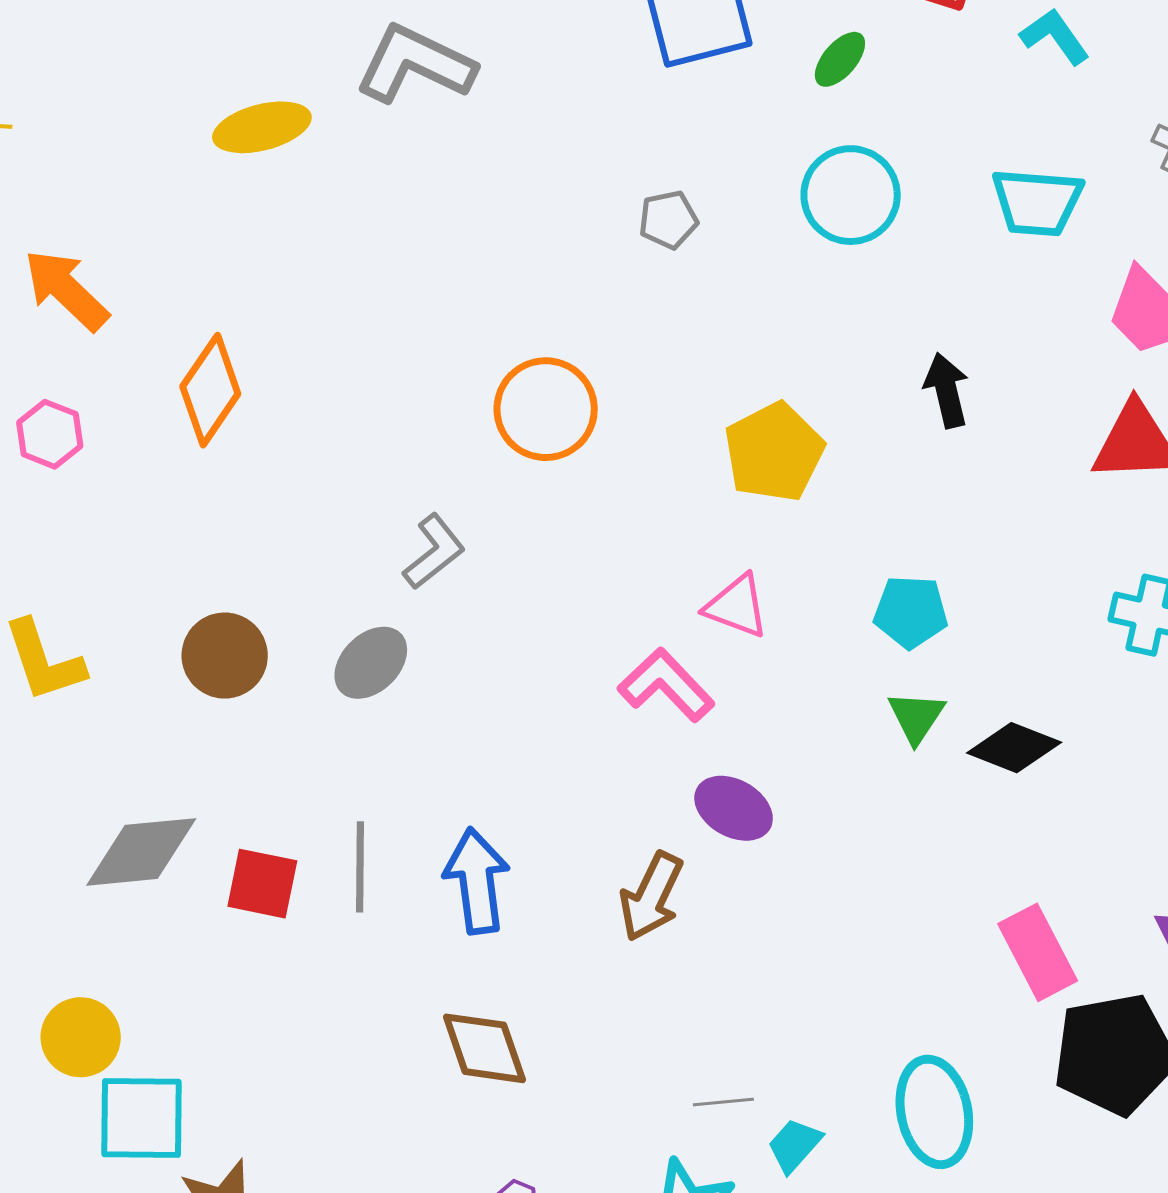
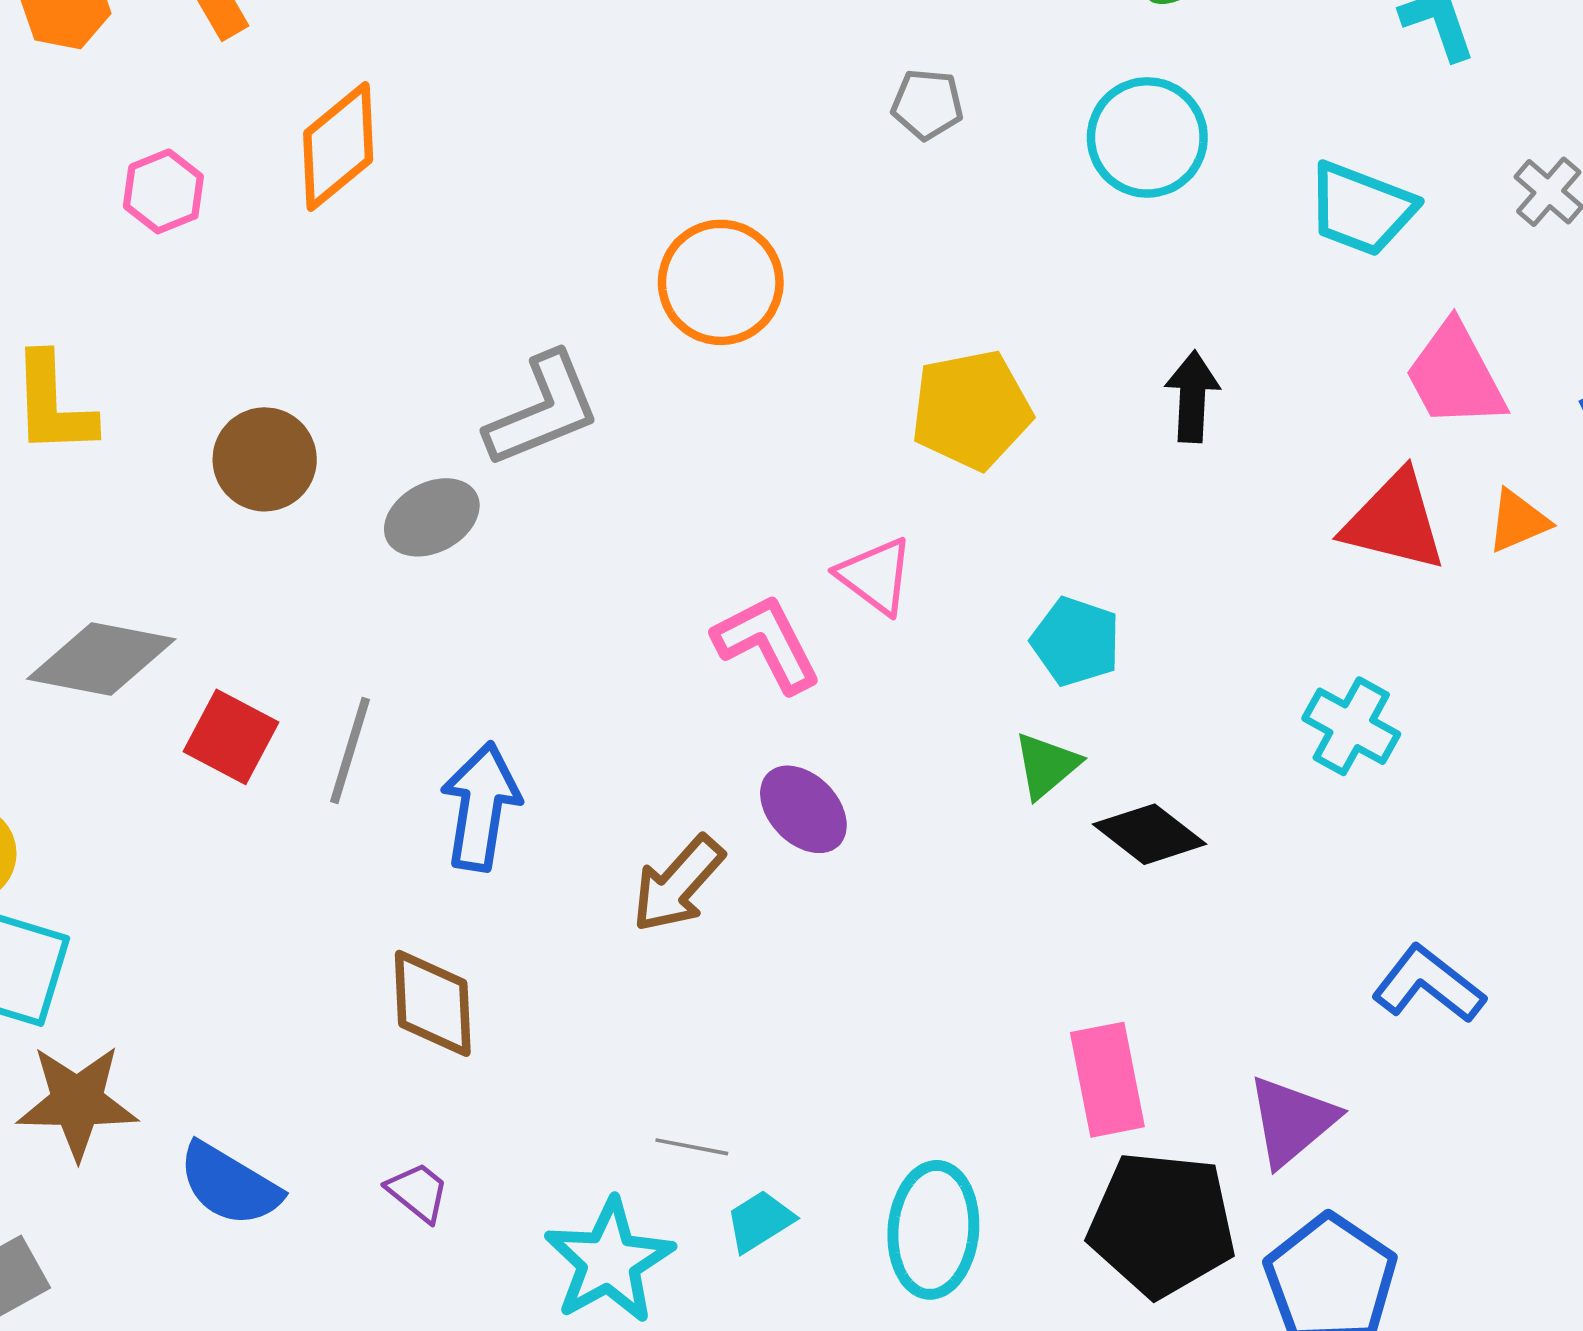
pink hexagon: (50, 434) -> (163, 191), moved
gray L-shape: (434, 552) -> (543, 410), size x1.4

